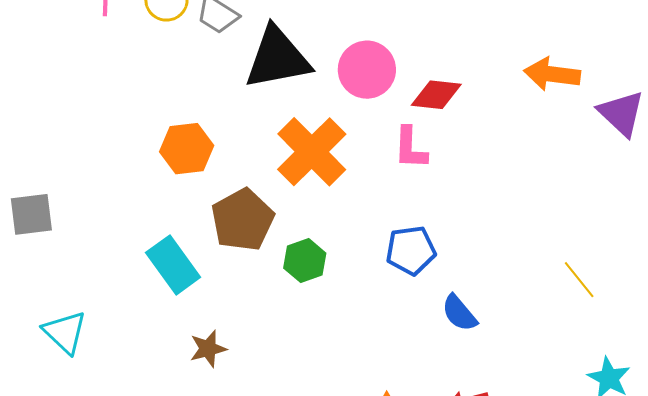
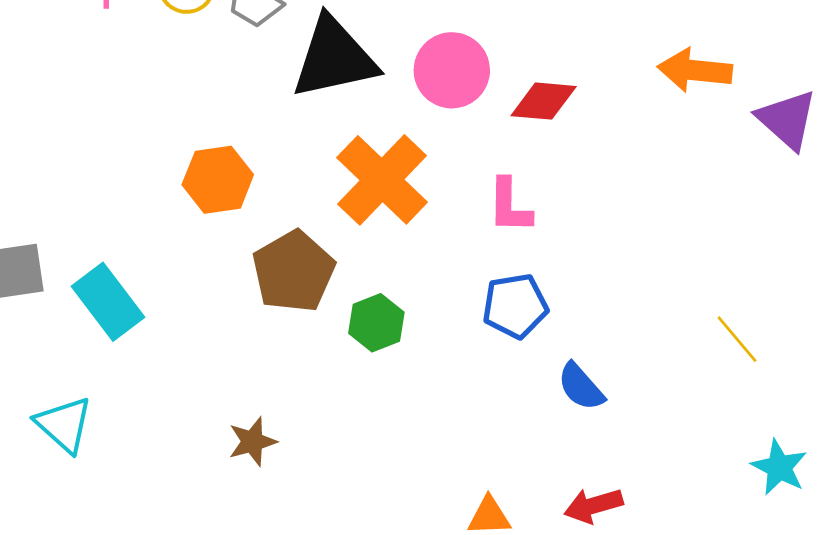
pink L-shape: (410, 148) -> (510, 206), moved
cyan rectangle: (173, 265) -> (108, 302), moved

